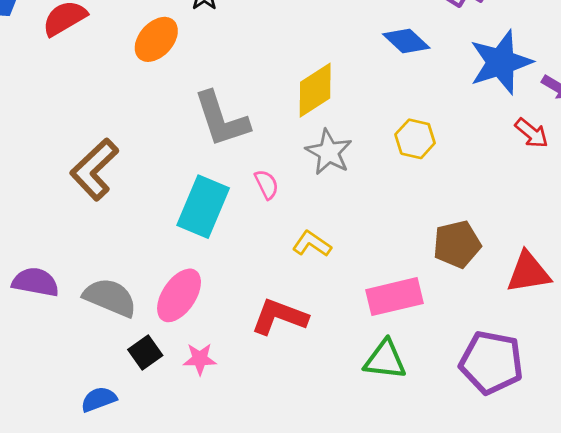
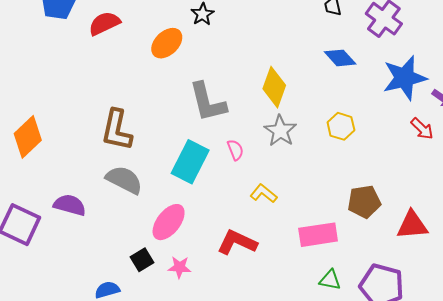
yellow diamond: (315, 90) -> (274, 87), turned -42
brown L-shape: (94, 169) -> (117, 130), turned -39
gray semicircle: (110, 297) -> (124, 180), moved
green triangle: (385, 360) -> (330, 280), moved, size x0.7

